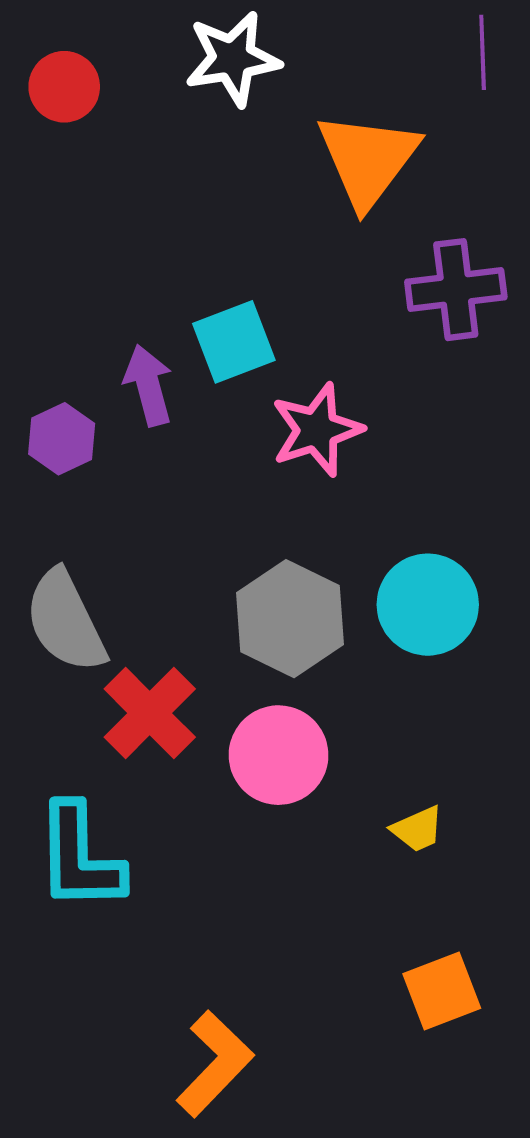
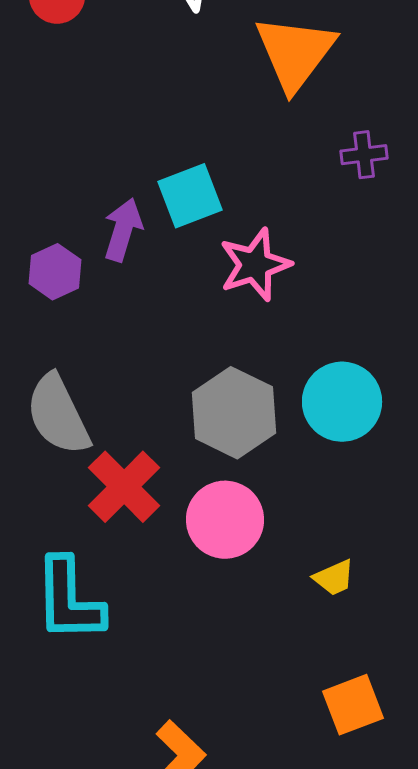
purple cross: (456, 290) -> (364, 155), size x0.6
purple arrow: (148, 385) -> (123, 230), turned 32

